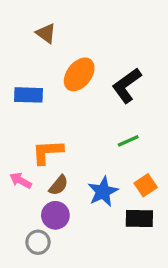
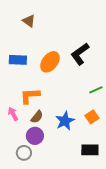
orange ellipse: (79, 74) -> (50, 62), moved
green line: (128, 141) -> (96, 90), moved
pink arrow: (21, 180) -> (13, 114), turned 32
black rectangle: (139, 218) -> (90, 150), moved

